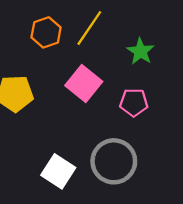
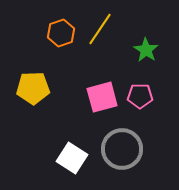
pink square: (84, 84) -> (102, 97), moved, turned 36

